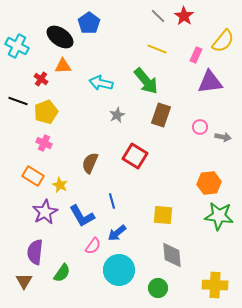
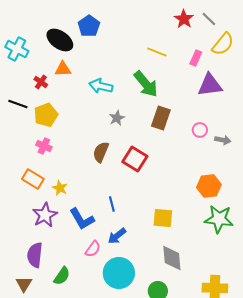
gray line: (158, 16) -> (209, 19), moved
brown semicircle: (90, 163) -> (101, 152), moved

